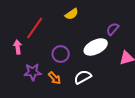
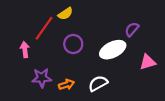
yellow semicircle: (72, 14) -> (65, 14), moved
purple circle: (61, 54) -> (73, 44), moved
orange arrow: (55, 78) -> (66, 85), turned -64

